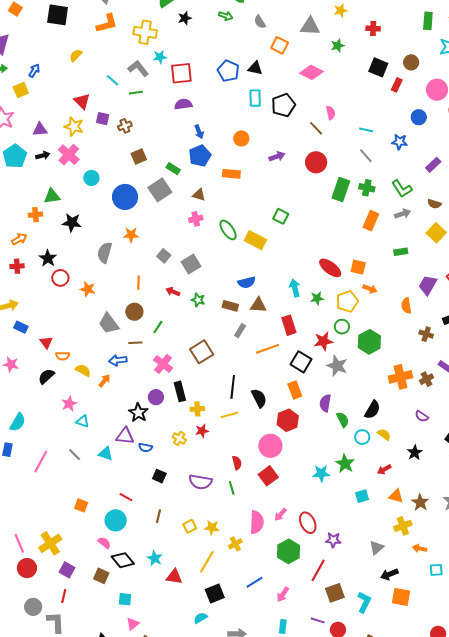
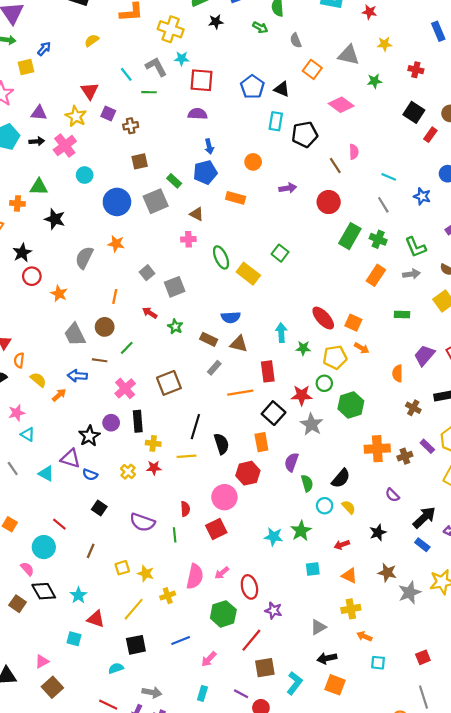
orange semicircle: (63, 356) -> (19, 360), turned 88
brown star: (420, 502) -> (387, 573), moved, turned -30
cyan square: (125, 599) -> (74, 639), moved

